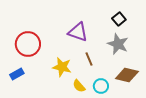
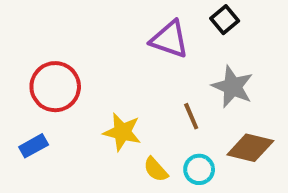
black square: (119, 19) -> (225, 20), moved
purple triangle: (78, 32) -> (170, 39), moved
brown line: (89, 59) -> (191, 116), moved

